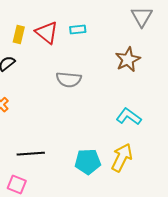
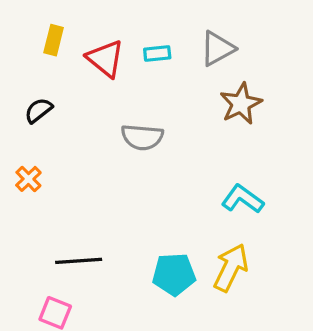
gray triangle: (142, 17) -> (217, 49), moved, turned 30
yellow rectangle: (19, 35) -> (54, 40), moved

